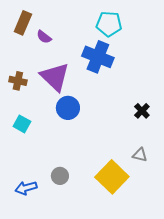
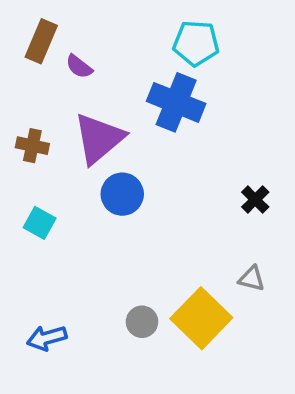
purple triangle: (55, 77) -> (99, 138), turned 36
gray circle: (60, 176) -> (142, 322), moved

